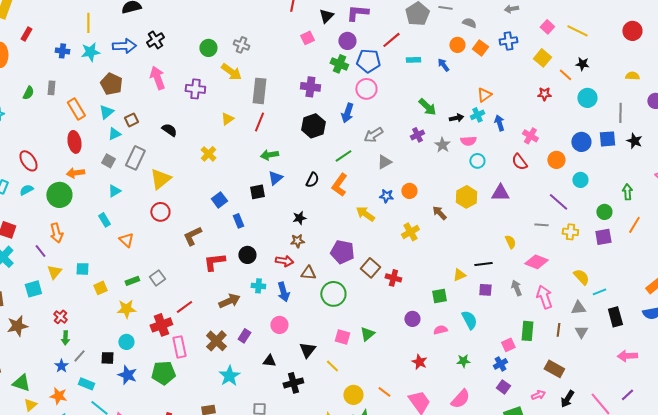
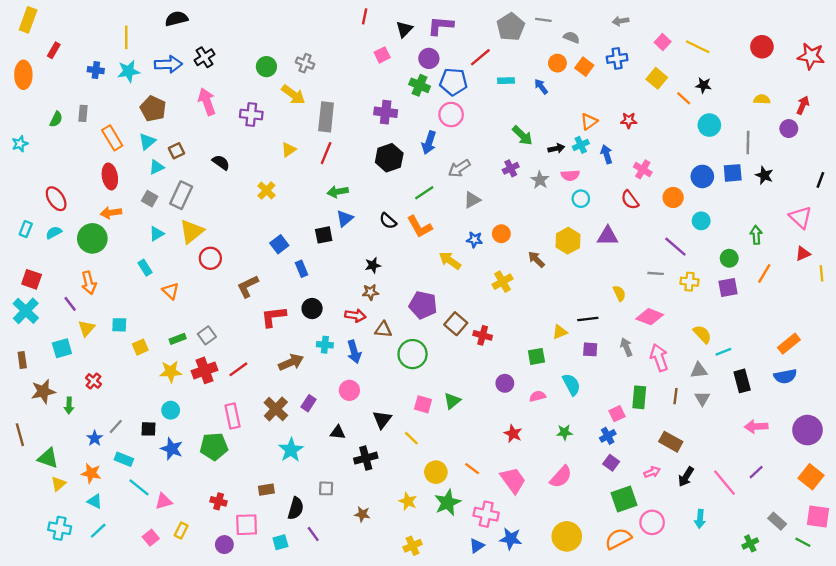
red star: (544, 94) -> (629, 120), moved
yellow triangle: (160, 179) -> (192, 231), moved
black semicircle: (312, 180) -> (388, 221), turned 105
orange L-shape: (339, 185) -> (420, 227), turned -65
red cross: (161, 325) -> (205, 370), moved
green arrow: (65, 338) -> (69, 406), moved

